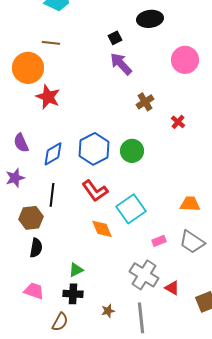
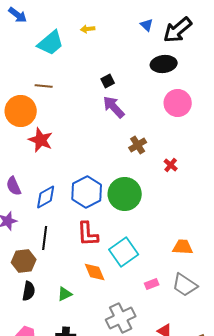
black ellipse: (150, 19) -> (164, 64), moved
green circle: (132, 151) -> (125, 194), size x1.4
red L-shape: (95, 191) -> (88, 234), turned 32
green triangle: (76, 270) -> (65, 294), moved
gray cross: (144, 275) -> (121, 318), moved, turned 32

